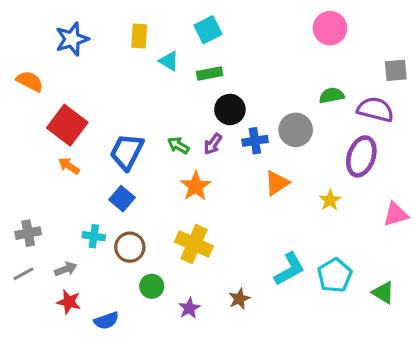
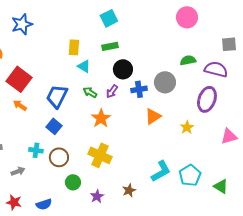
yellow rectangle: (139, 36) -> (74, 47), moved
cyan triangle: (169, 61) -> (84, 66), moved
red star: (69, 302) -> (14, 202), moved

